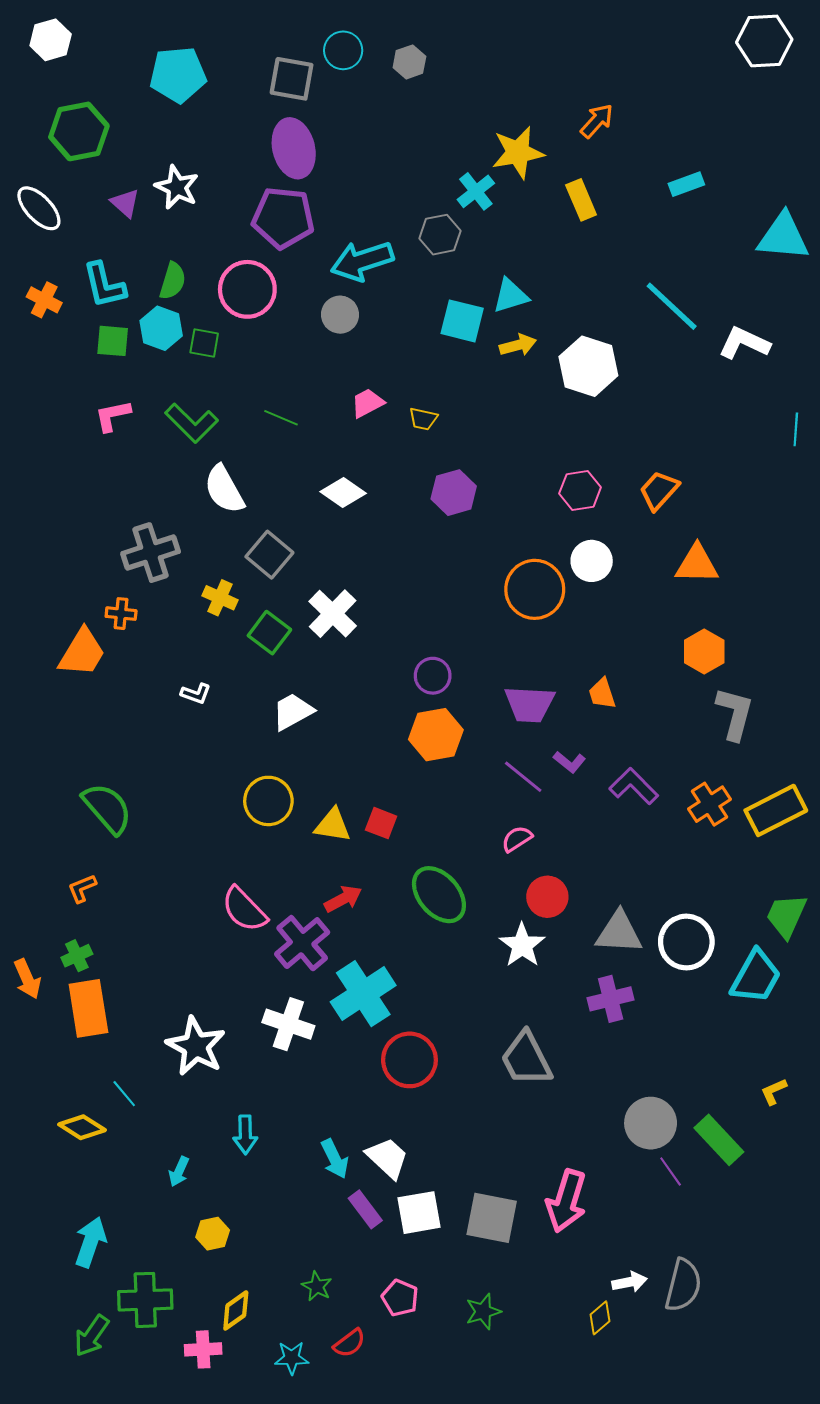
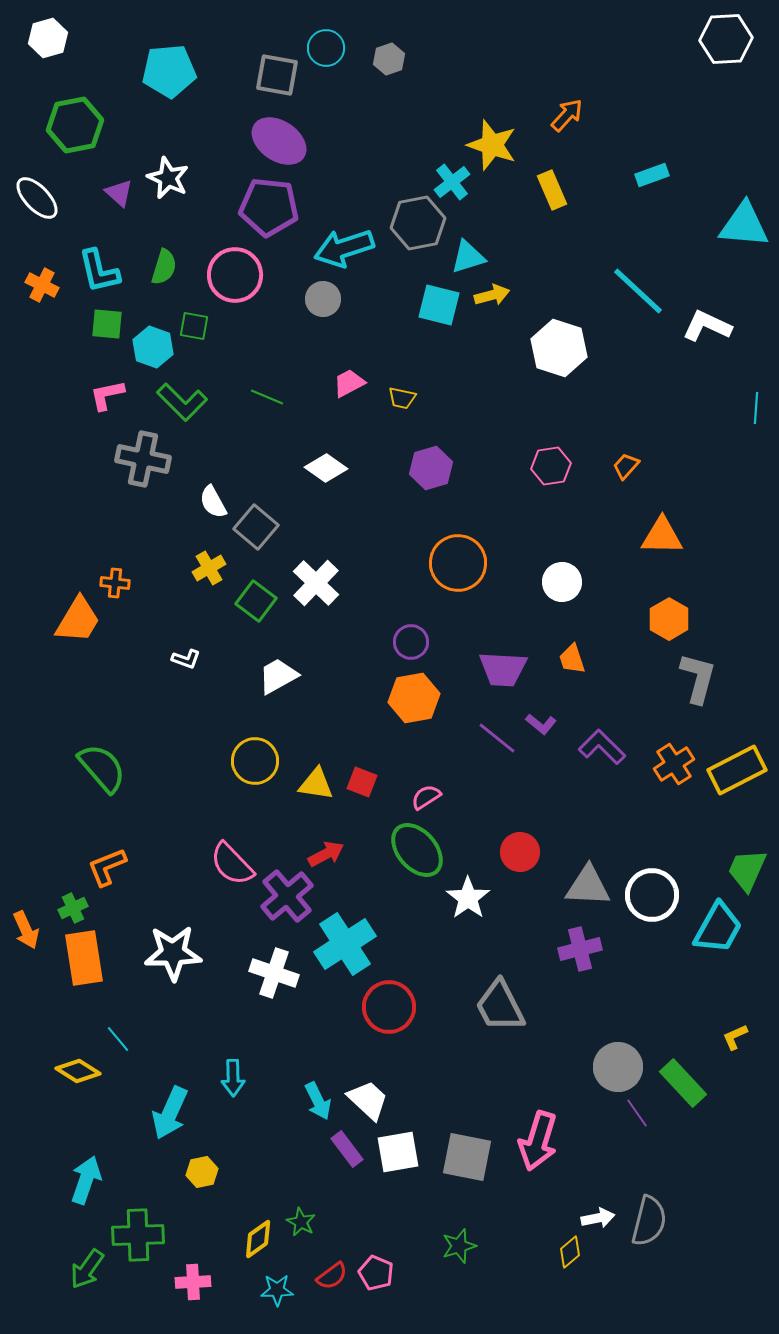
purple ellipse: (294, 148) -> (279, 141), turned -42
yellow star: (518, 152) -> (492, 145), turned 30
gray hexagon: (440, 235) -> (418, 223), size x1.4
cyan triangle: (511, 296) -> (468, 257), moved
cyan hexagon: (161, 328) -> (153, 347), moved
yellow arrow: (518, 345) -> (492, 295), moved
white semicircle: (224, 489) -> (213, 502), moved, size x0.7
orange trapezoid: (659, 490) -> (626, 466), size x0.7
gray cross: (151, 553) -> (143, 459), moved, turned 30
white circle: (592, 561) -> (562, 582), moved
orange circle: (535, 589) -> (458, 563), moved
yellow cross: (220, 598) -> (209, 568), turned 36
pink semicircle: (517, 839) -> (426, 797), moved
orange L-shape: (82, 888) -> (107, 867), moved, size x1.4
white star: (522, 945) -> (468, 898), moved
white star: (196, 1046) -> (173, 953), moved, turned -30
cyan arrow: (179, 1172) -> (170, 1113), size x1.8
pink pentagon: (400, 1298) -> (376, 1273), moved
yellow diamond: (236, 1310) -> (258, 1239), moved

